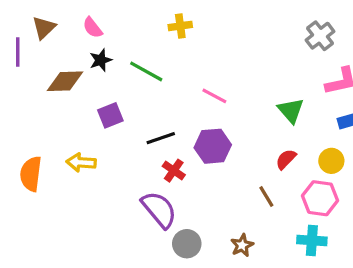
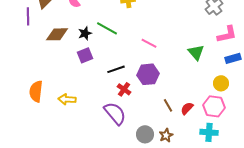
black star: (101, 60) -> (85, 33), moved
red semicircle: (286, 159) -> (187, 108), moved
yellow arrow: (81, 162) -> (67, 99), moved
brown line: (266, 197) -> (168, 105), moved
gray circle: (187, 244) -> (145, 134), moved

